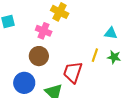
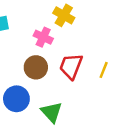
red trapezoid: (73, 72) -> (71, 66), moved

